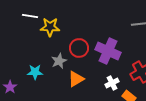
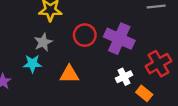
gray star: (59, 61) -> (43, 42), moved
orange triangle: (76, 79) -> (69, 74), moved, turned 30

